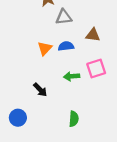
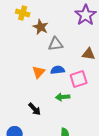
brown triangle: (93, 35) -> (89, 54), moved
pink square: (96, 68) -> (79, 79), moved

